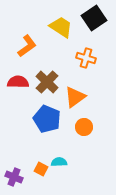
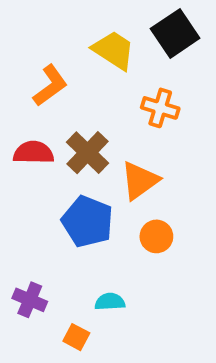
orange square: (41, 169) -> (76, 337), moved
purple cross: (14, 177) -> (30, 300), moved

